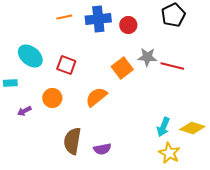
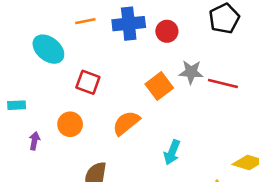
cyan ellipse: (30, 56) -> (48, 49), moved
purple arrow: (24, 111) -> (34, 141), turned 128
cyan arrow: (163, 127) -> (172, 152), moved

